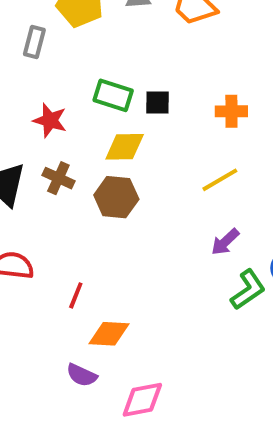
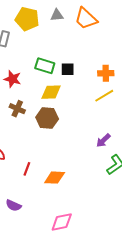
yellow line: (220, 180) -> (104, 96), moved
orange diamond: (109, 334) -> (55, 178), moved
purple semicircle: (82, 375) -> (13, 205), moved

